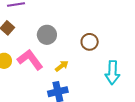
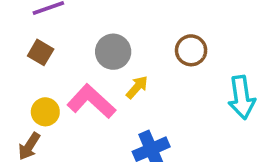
yellow arrow: (62, 66) -> (137, 87), moved

